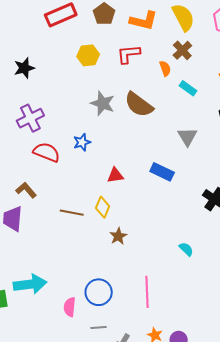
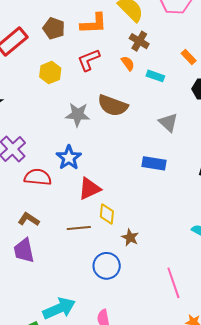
blue star: (82, 142) -> (69, 158), size x1.4
red triangle: (115, 175) -> (89, 189), moved, size x1.4
blue circle: (99, 292) -> (107, 266), moved

